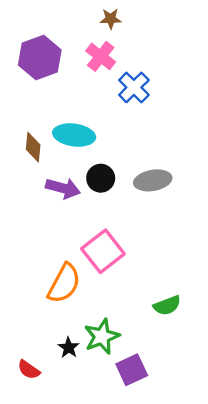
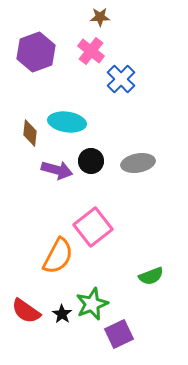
red semicircle: (29, 370) -> (26, 311), moved, size x1.4

